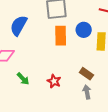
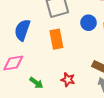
orange rectangle: (61, 36) -> (56, 39), moved

